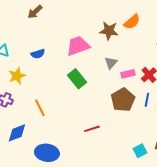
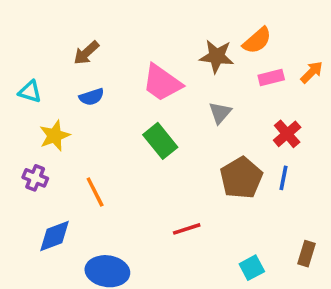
brown arrow: (35, 12) -> (86, 53), moved
pink trapezoid: (78, 46) -> (162, 83), turned -125
pink rectangle: (128, 74) -> (271, 77), moved
cyan square: (140, 151) -> (252, 268), moved

